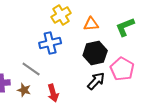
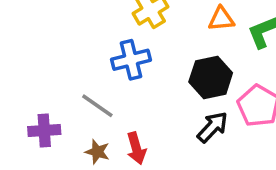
orange triangle: (91, 24) -> (221, 19), moved
brown star: (24, 90) -> (97, 152), moved

